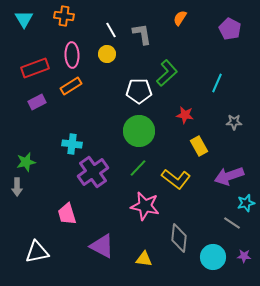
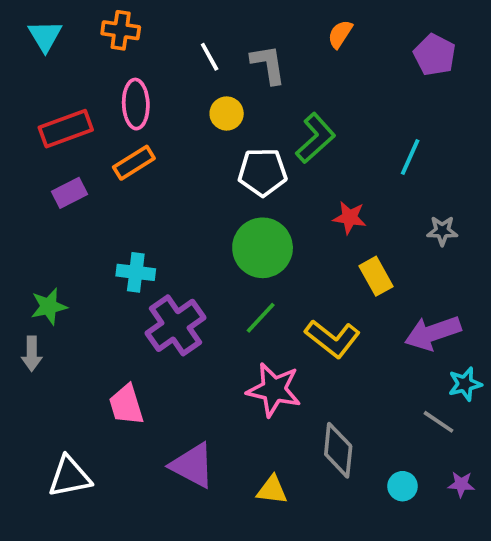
yellow circle: (107, 54) -> (227, 113), moved
cyan circle: (213, 257) -> (403, 486), size x0.6

